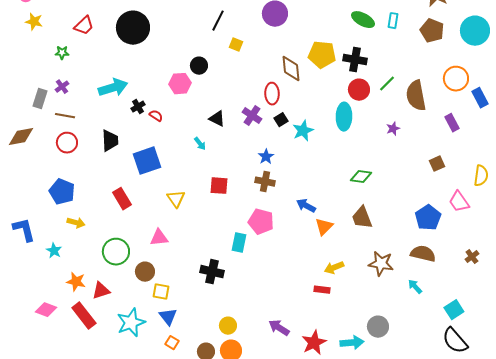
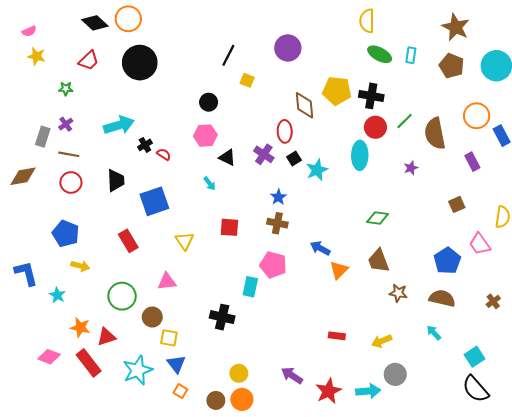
pink hexagon: (180, 84) -> (205, 136), moved
brown star: (381, 264) -> (398, 293), moved, size x0.7
yellow arrow: (334, 268) -> (382, 341), moved

